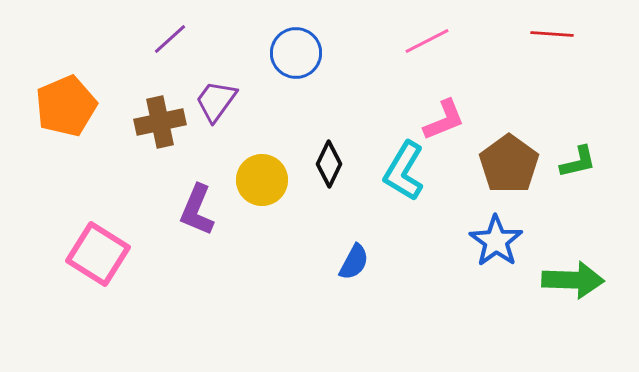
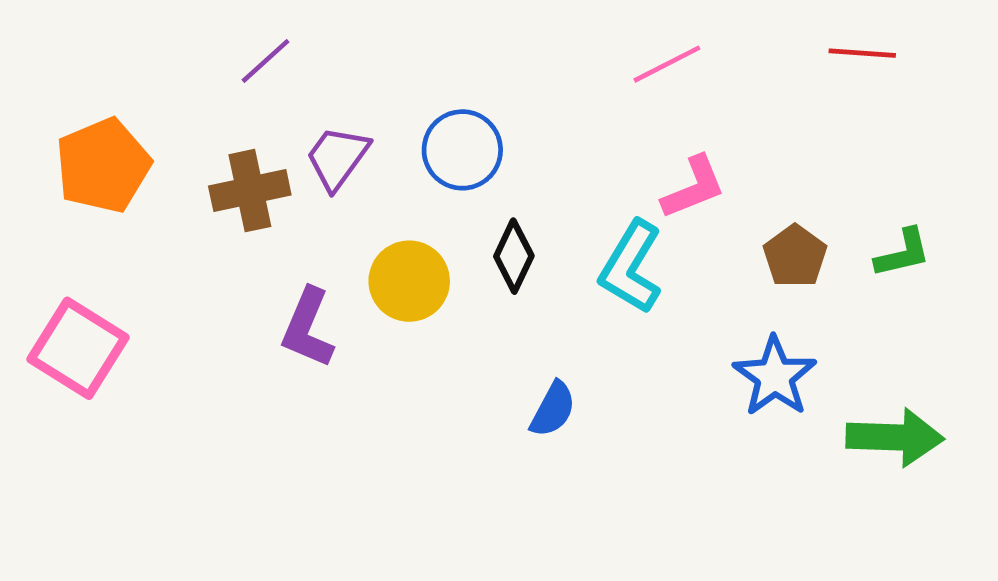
blue circle: (296, 53) -> (462, 150), moved
brown pentagon: (509, 164) -> (795, 256), size x0.7
pink square: (98, 254) -> (78, 348), moved

